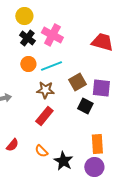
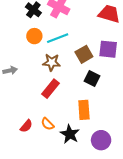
purple square: (101, 88) -> (108, 49), moved
orange rectangle: (97, 144) -> (84, 110), moved
red semicircle: (12, 145) -> (26, 126), moved

